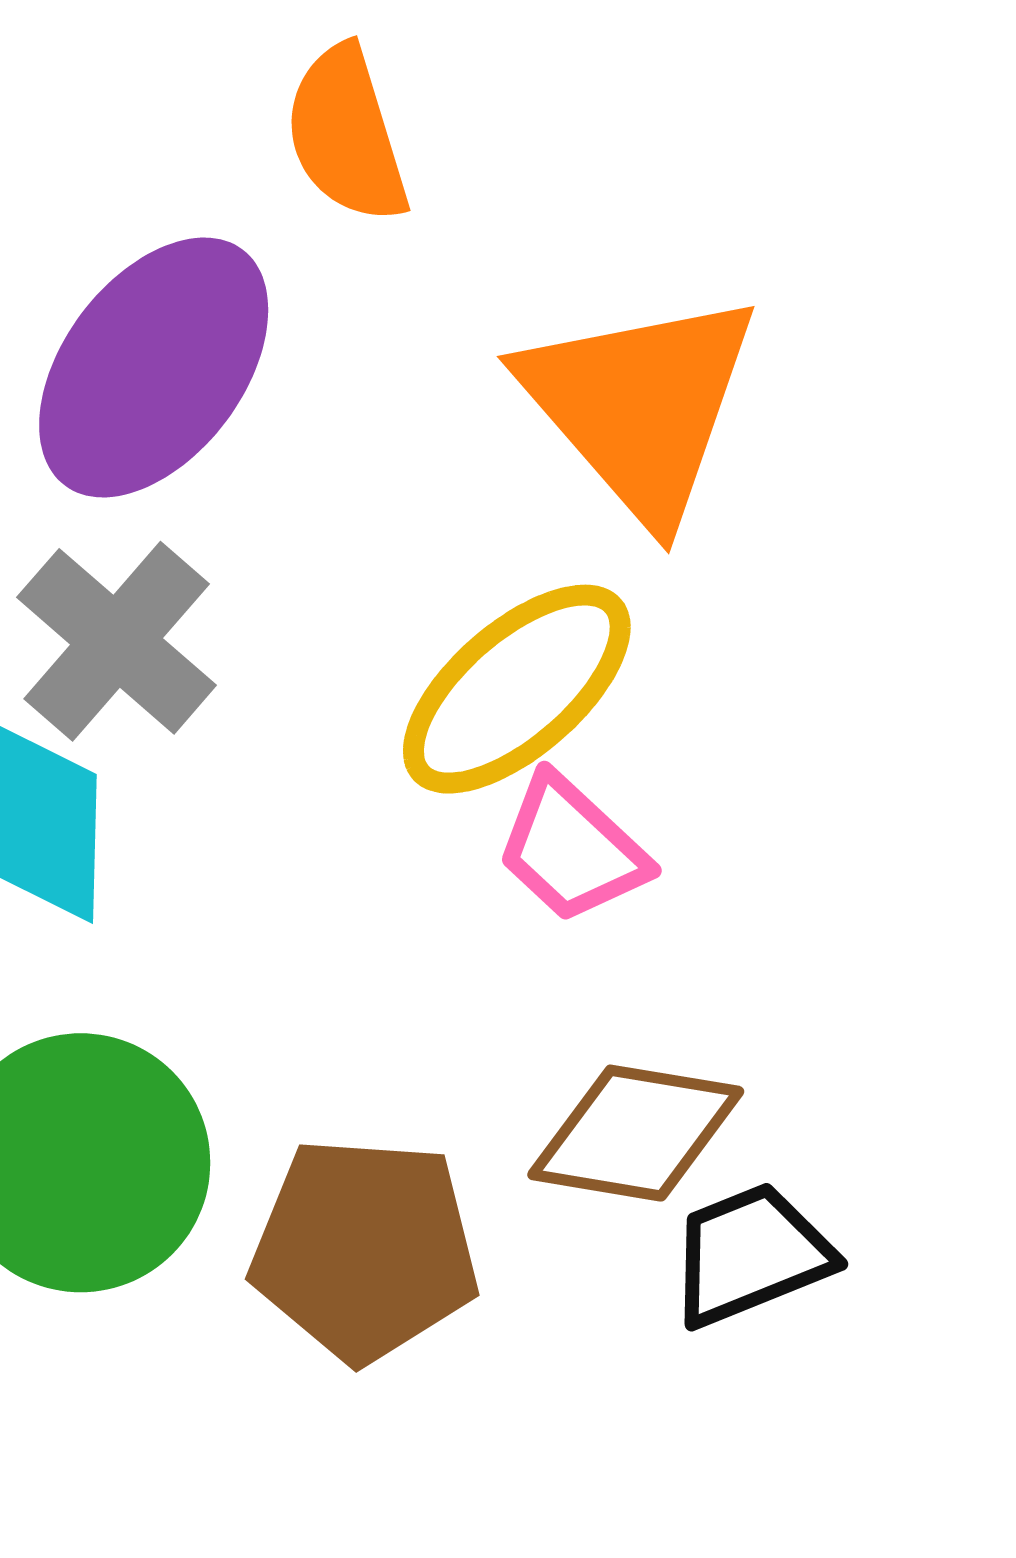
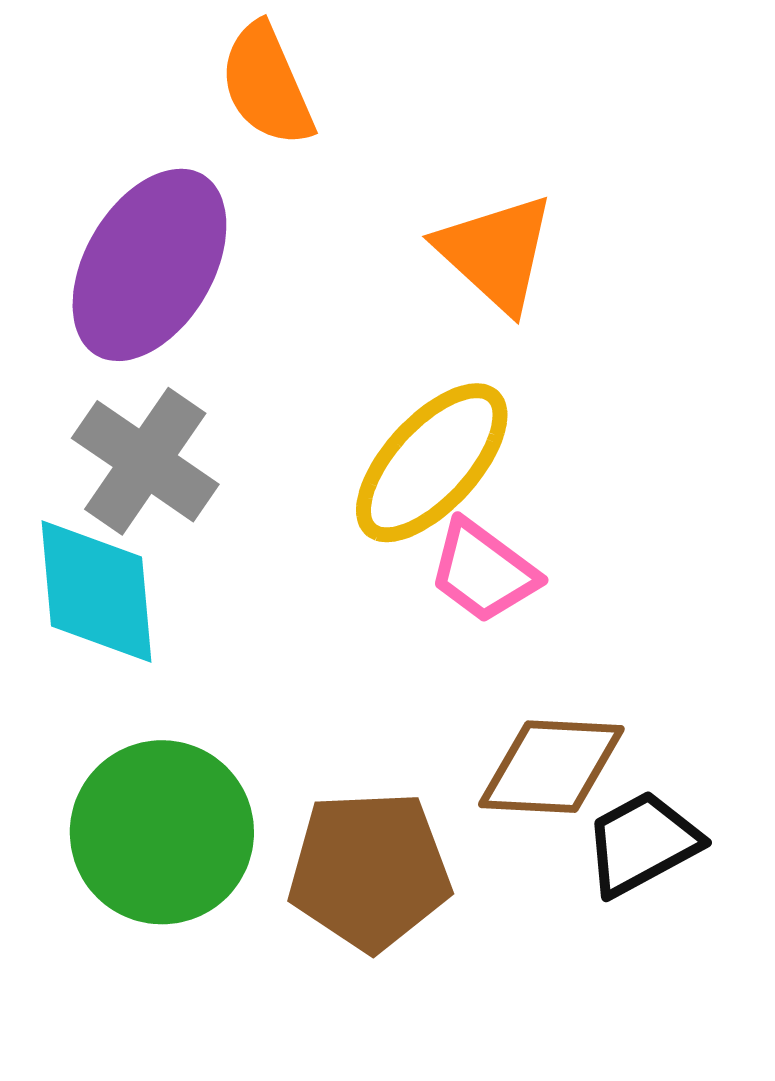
orange triangle: (640, 406) -> (496, 253), size x0.7

